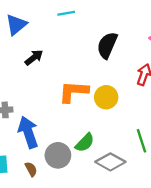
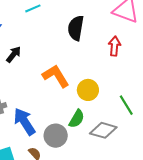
orange L-shape: (73, 92) -> (56, 76), turned 68
yellow circle: (106, 97) -> (88, 90), moved

